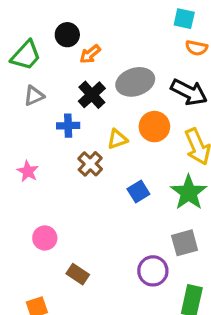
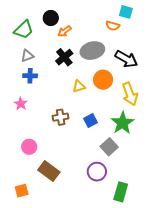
orange semicircle: (196, 48) -> (113, 26), moved
blue cross: (68, 126) -> (30, 76), moved
brown cross: (90, 164) -> (61, 117), moved, turned 35
gray square: (185, 243) -> (109, 147), moved, turned -30
brown rectangle: (78, 274) -> (49, 171), size x1.5

